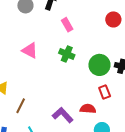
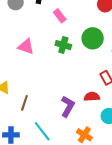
green circle: (99, 65) -> (93, 38), moved
purple L-shape: (63, 115) -> (68, 106), turned 80

